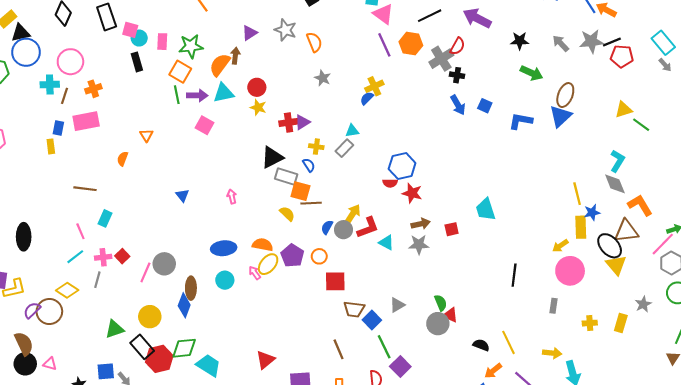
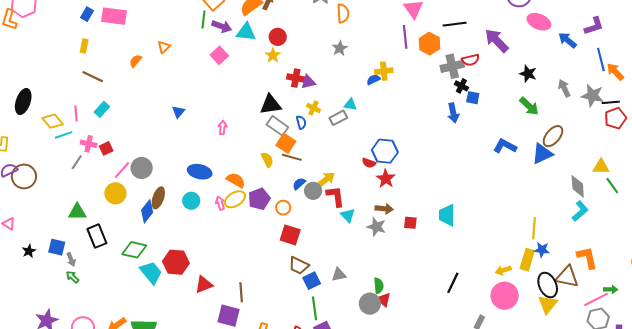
red semicircle: (457, 46) -> (470, 60), turned 30
red pentagon: (622, 56) -> (615, 118), turned 30
blue square: (485, 106) -> (473, 98), moved, turned -32
yellow rectangle: (51, 146) -> (84, 46), moved
gray diamond: (615, 184) -> (578, 186), moved
red L-shape: (368, 228) -> (336, 196), turned -95
yellow diamond: (67, 290) -> (53, 121), moved
yellow circle: (150, 317) -> (115, 193), moved
brown line: (338, 349) -> (241, 292), moved
red hexagon: (159, 359) -> (176, 262), moved

